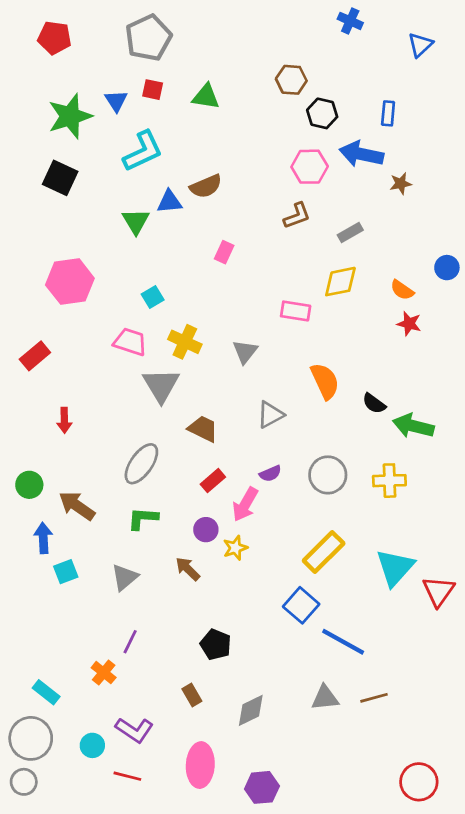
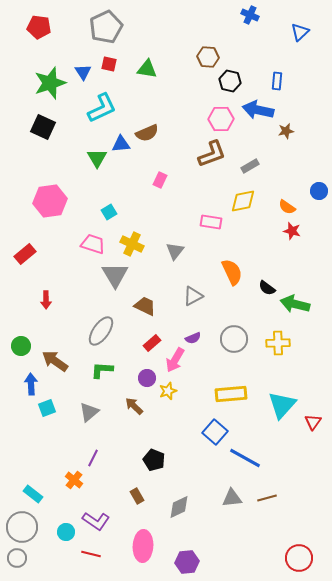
brown L-shape: (297, 216) -> (212, 154), size x1.4
yellow rectangle: (324, 552) -> (231, 394), turned 40
red triangle: (438, 591) -> (313, 422), size x0.7

